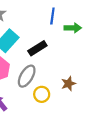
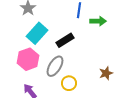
brown star: (68, 84) -> (106, 73), moved

